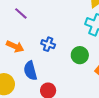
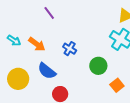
blue semicircle: (30, 71) -> (47, 71), turned -48

